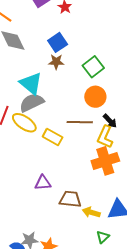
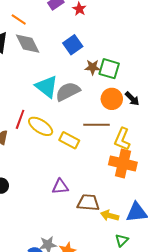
brown star: (56, 62) -> (93, 67), moved
green square: (93, 67) -> (109, 69), turned -35
gray semicircle: (32, 103) -> (68, 91), moved
black arrow: (110, 121) -> (132, 99), moved
orange cross: (105, 161) -> (123, 163), turned 32

